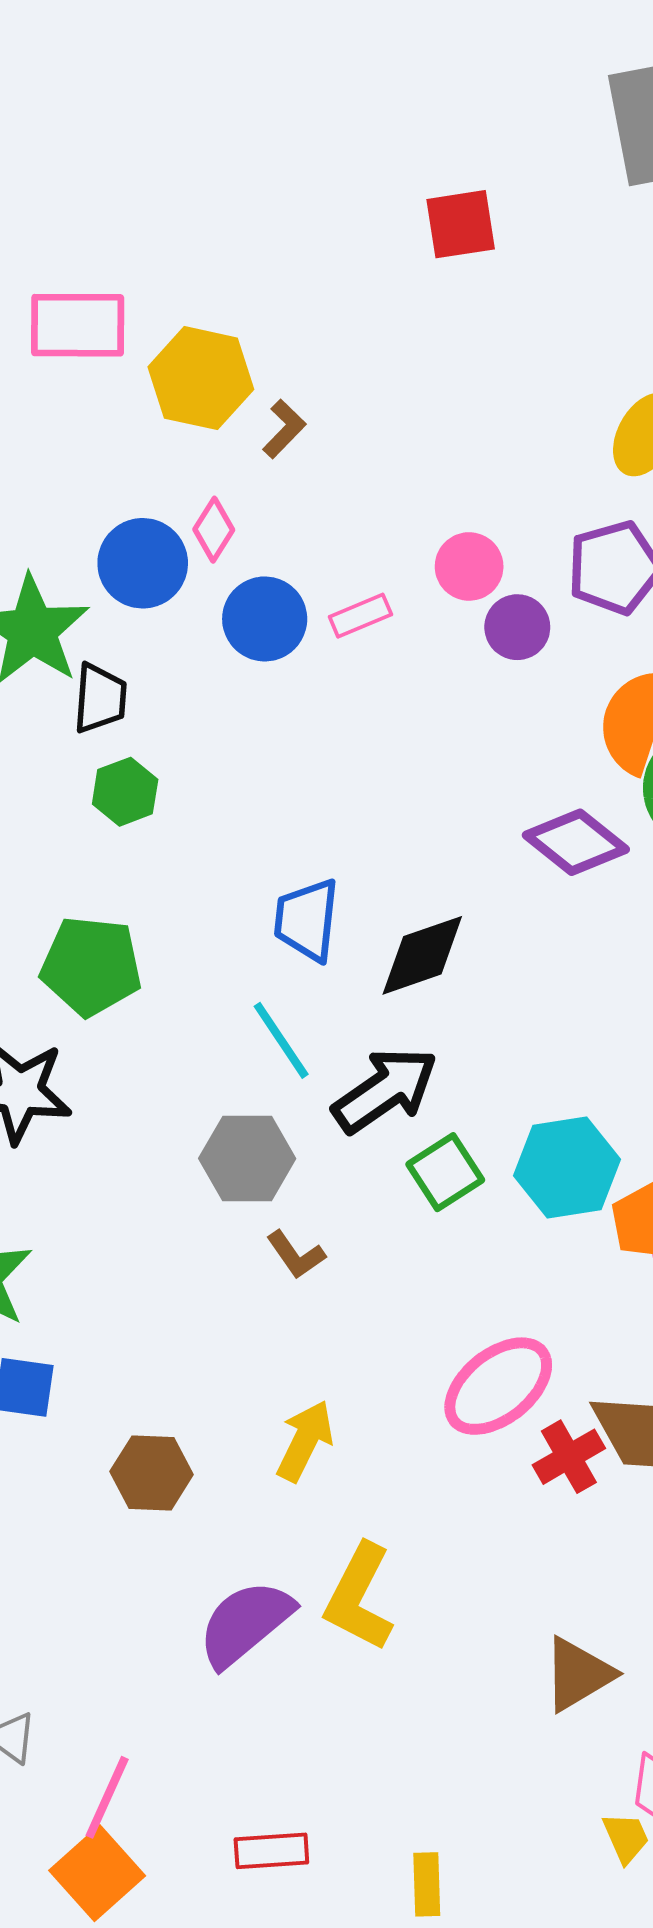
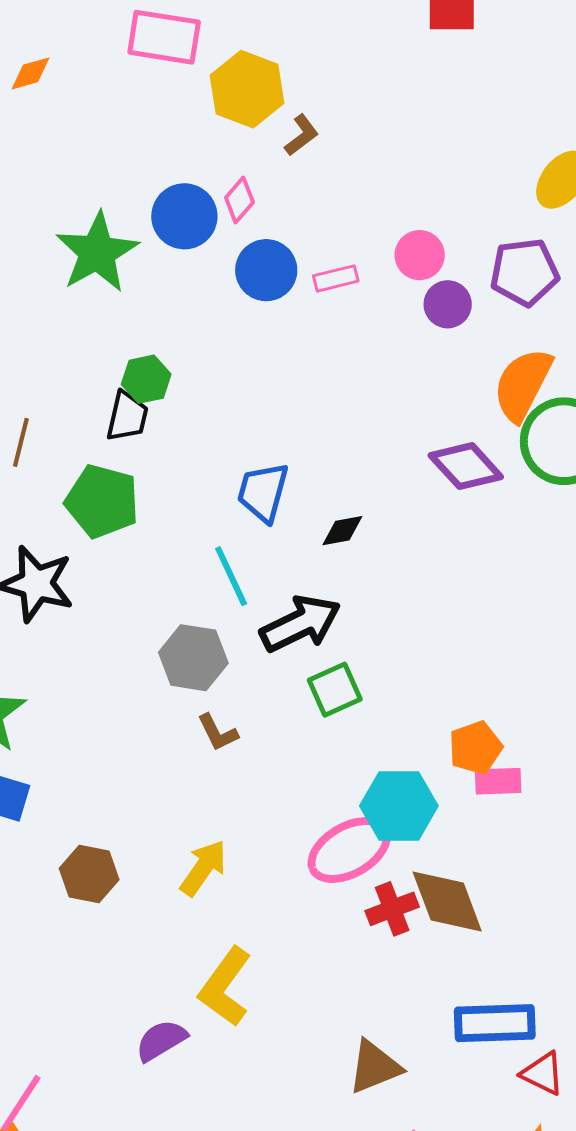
black trapezoid: (100, 698) -> (127, 416), moved
black diamond: (422, 955) -> (342, 531), size x0.6
cyan hexagon: (567, 1168) -> (399, 806), moved
purple semicircle: (245, 1623) -> (161, 1040), moved, size x0.7

